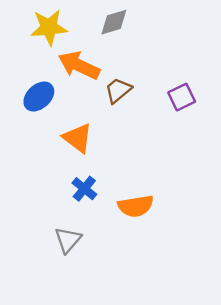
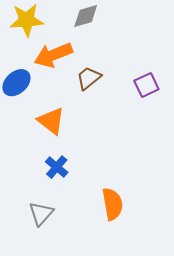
orange arrow: (79, 65) -> (53, 55), turned -48
orange semicircle: (136, 206) -> (112, 204), moved, turned -92

